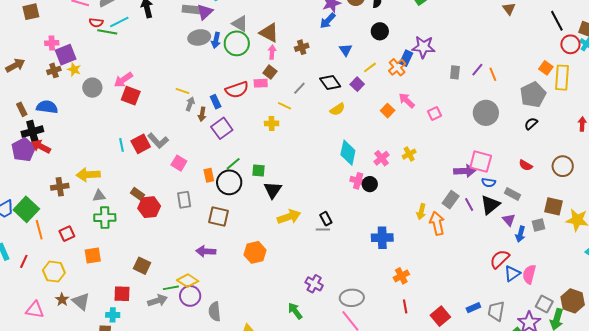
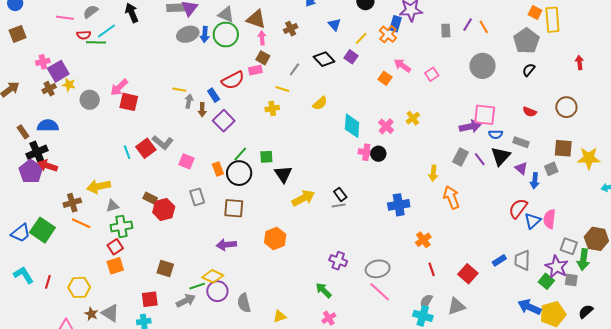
yellow semicircle: (337, 109) -> (320, 103), moved
orange arrow: (437, 223) -> (451, 197), moved
orange line: (39, 230) -> (81, 223), moved, turned -42
red square: (67, 234) -> (115, 247), moved

